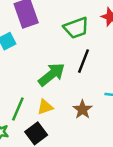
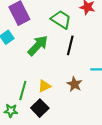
green trapezoid: (76, 28) -> (61, 20), turned -120
green arrow: (52, 74) -> (38, 46), moved

